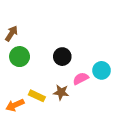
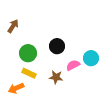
green circle: (20, 57) -> (28, 53), moved
yellow rectangle: (37, 96) -> (29, 73), moved

